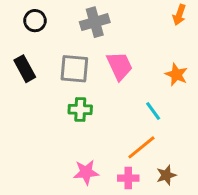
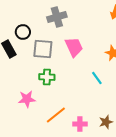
black circle: (35, 21) -> (23, 32), moved
orange line: (141, 147) -> (56, 115), moved
pink star: (86, 172) -> (27, 99), moved

